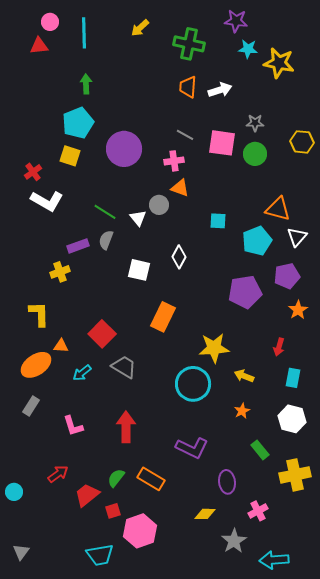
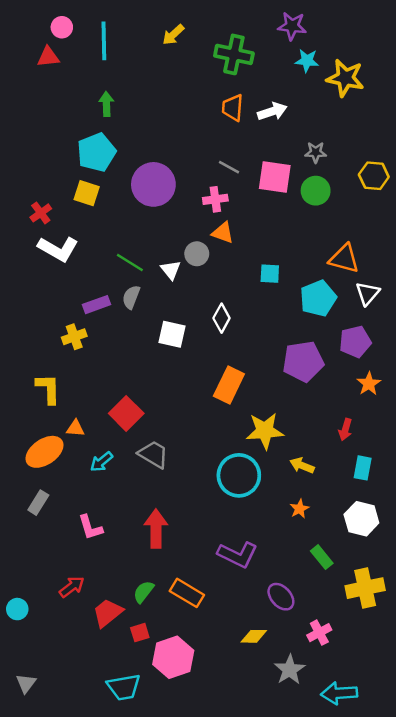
orange rectangle: (163, 317) -> (229, 385), moved
purple ellipse: (227, 482) -> (281, 597), turned -35

